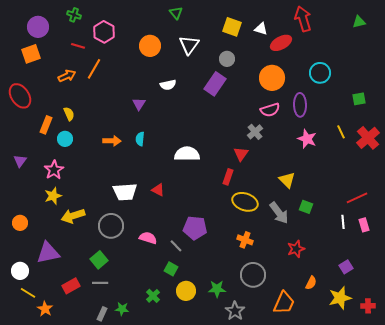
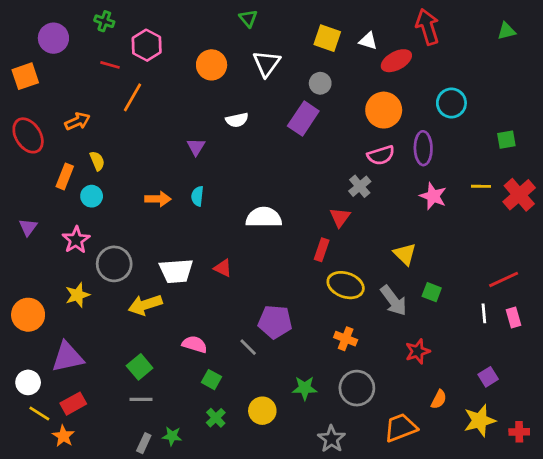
orange square: (31, 54) -> (25, 76), moved
orange arrow: (67, 76) -> (77, 121), moved
yellow line: (341, 132) -> (481, 186), turned -64
yellow star: (53, 196) -> (77, 295), moved
yellow arrow: (73, 216) -> (145, 305), moved
orange circle: (20, 223) -> (28, 315), size x1.5
gray circle: (111, 226) -> (114, 264), moved
pink semicircle: (148, 238) -> (195, 344), moved
green square: (171, 269) -> (212, 380), moved
red rectangle: (71, 286) -> (73, 404), moved
green star: (217, 289) -> (305, 388), moved
orange trapezoid: (284, 303) -> (401, 428), turned -135

